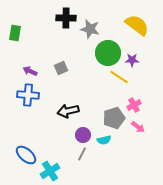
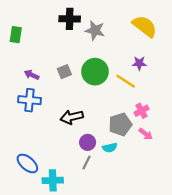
green circle: (108, 53) -> (95, 72), moved
cyan cross: (50, 171) -> (53, 180), turned 30

